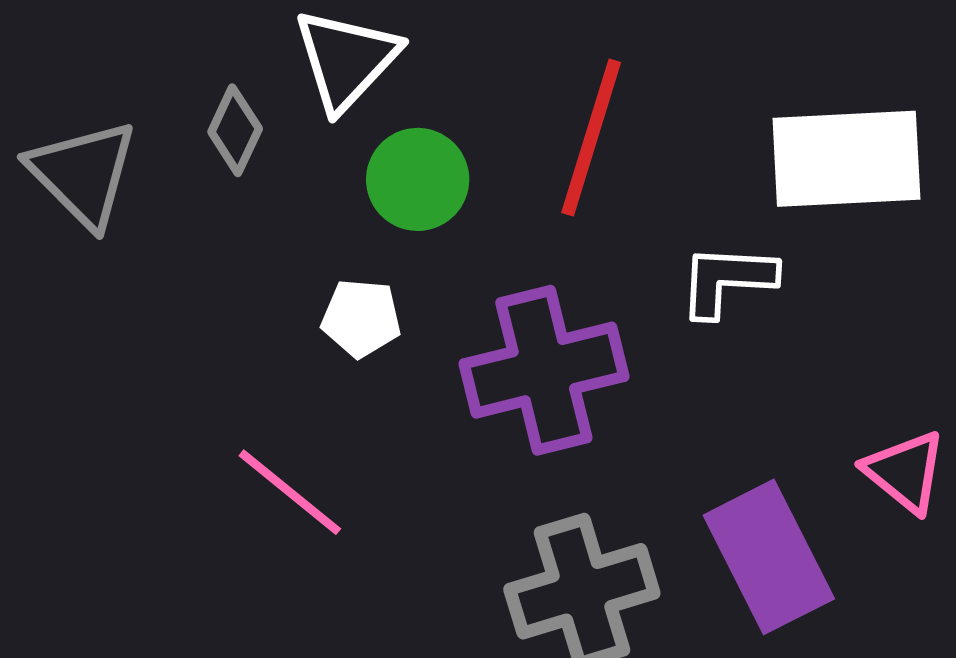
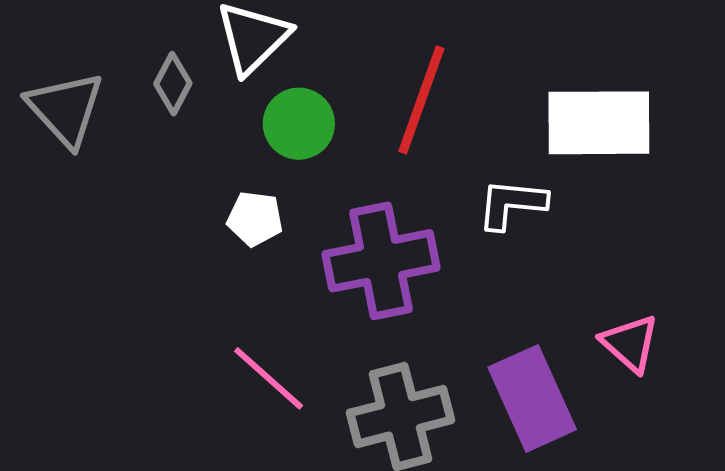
pink line: (290, 492) -> (269, 378), moved

